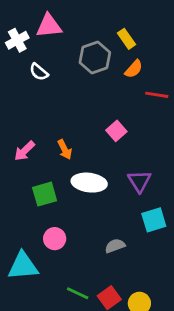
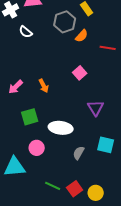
orange semicircle: (134, 69) -> (82, 36), moved
white ellipse: (89, 183) -> (61, 128), moved
cyan square: (154, 220) -> (106, 145), moved, turned 30
gray semicircle: (115, 246) -> (79, 153), turned -40

